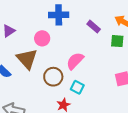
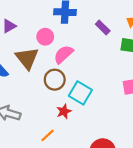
pink semicircle: (75, 61) -> (63, 54), moved
cyan square: (77, 87) -> (80, 93), size x1.5

